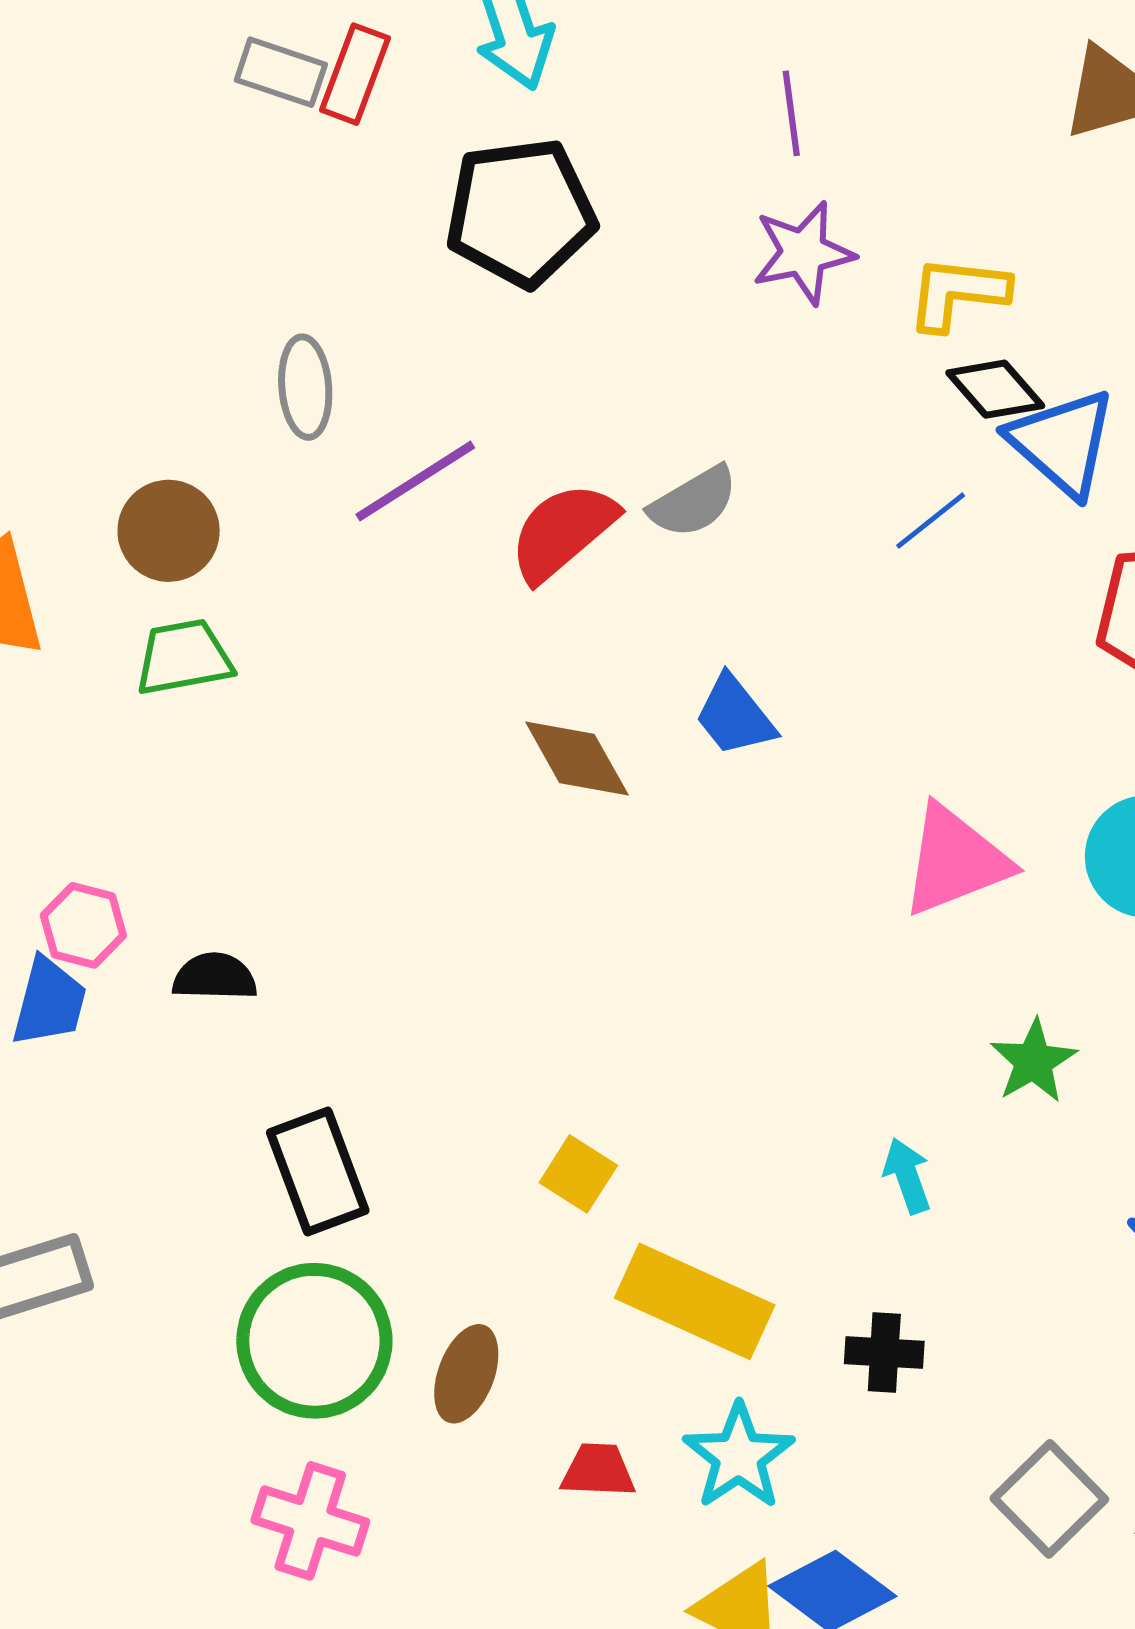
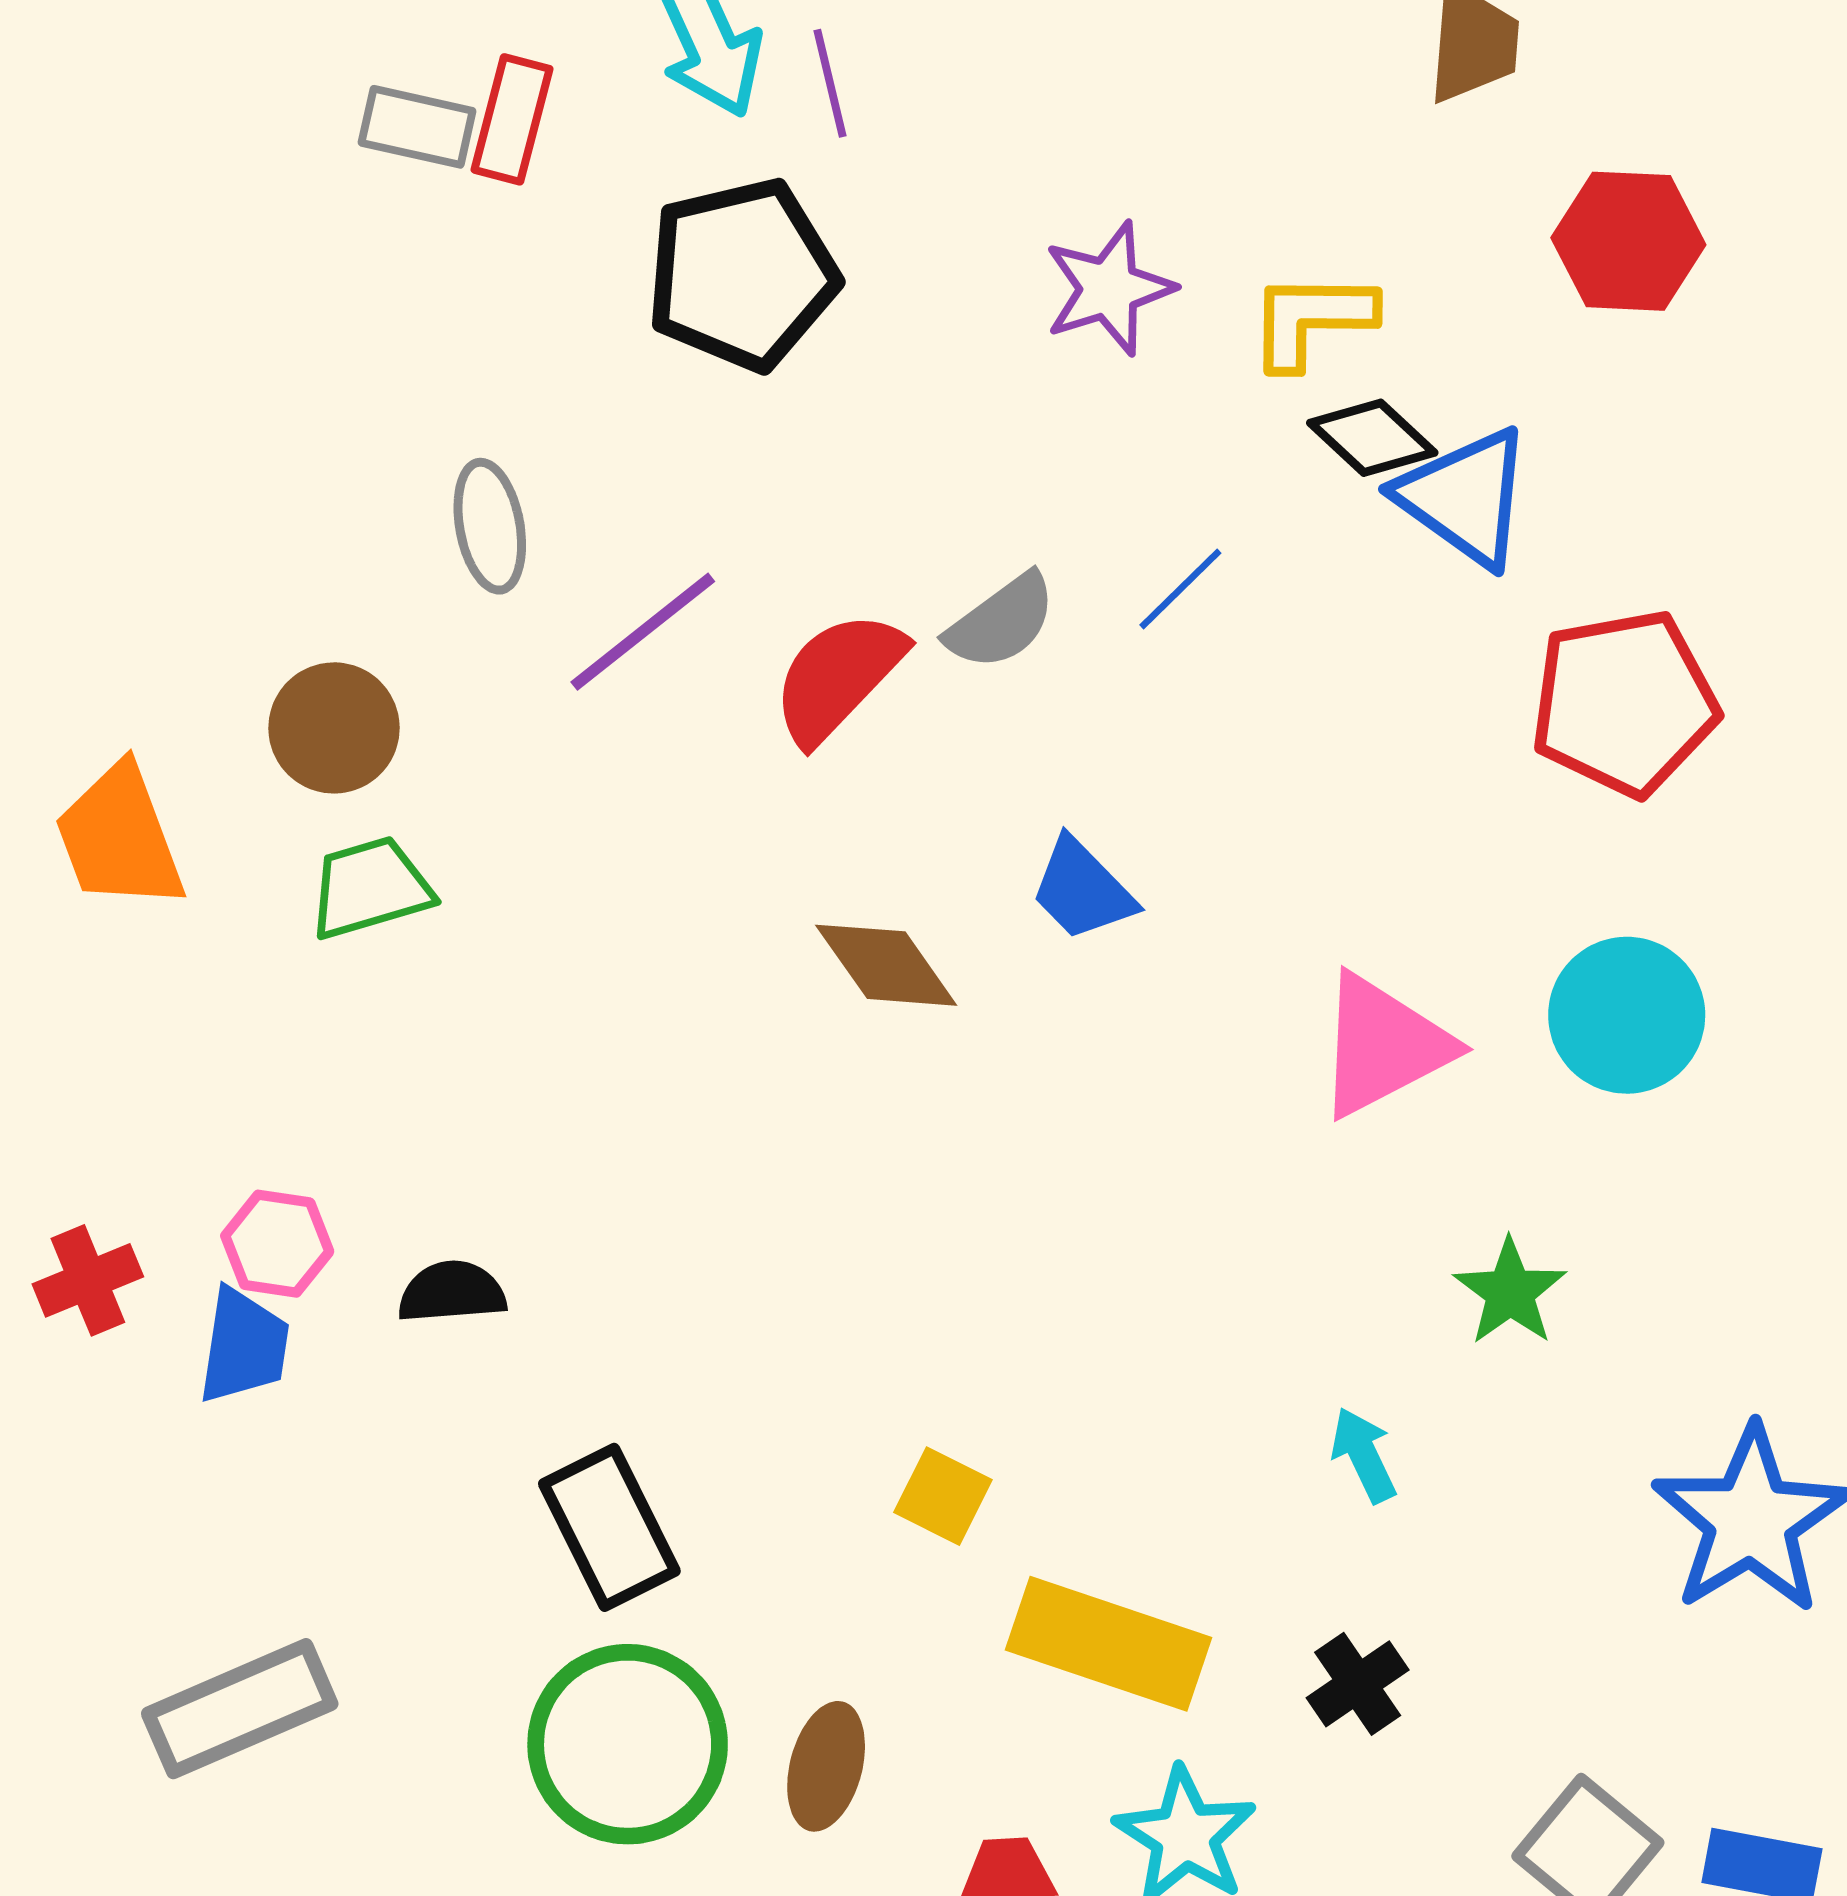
purple line: (791, 113) -> (830, 83), moved
blue line: (931, 521) -> (1180, 589), moved
black cross: (884, 1353) -> (1358, 1684), turned -32

